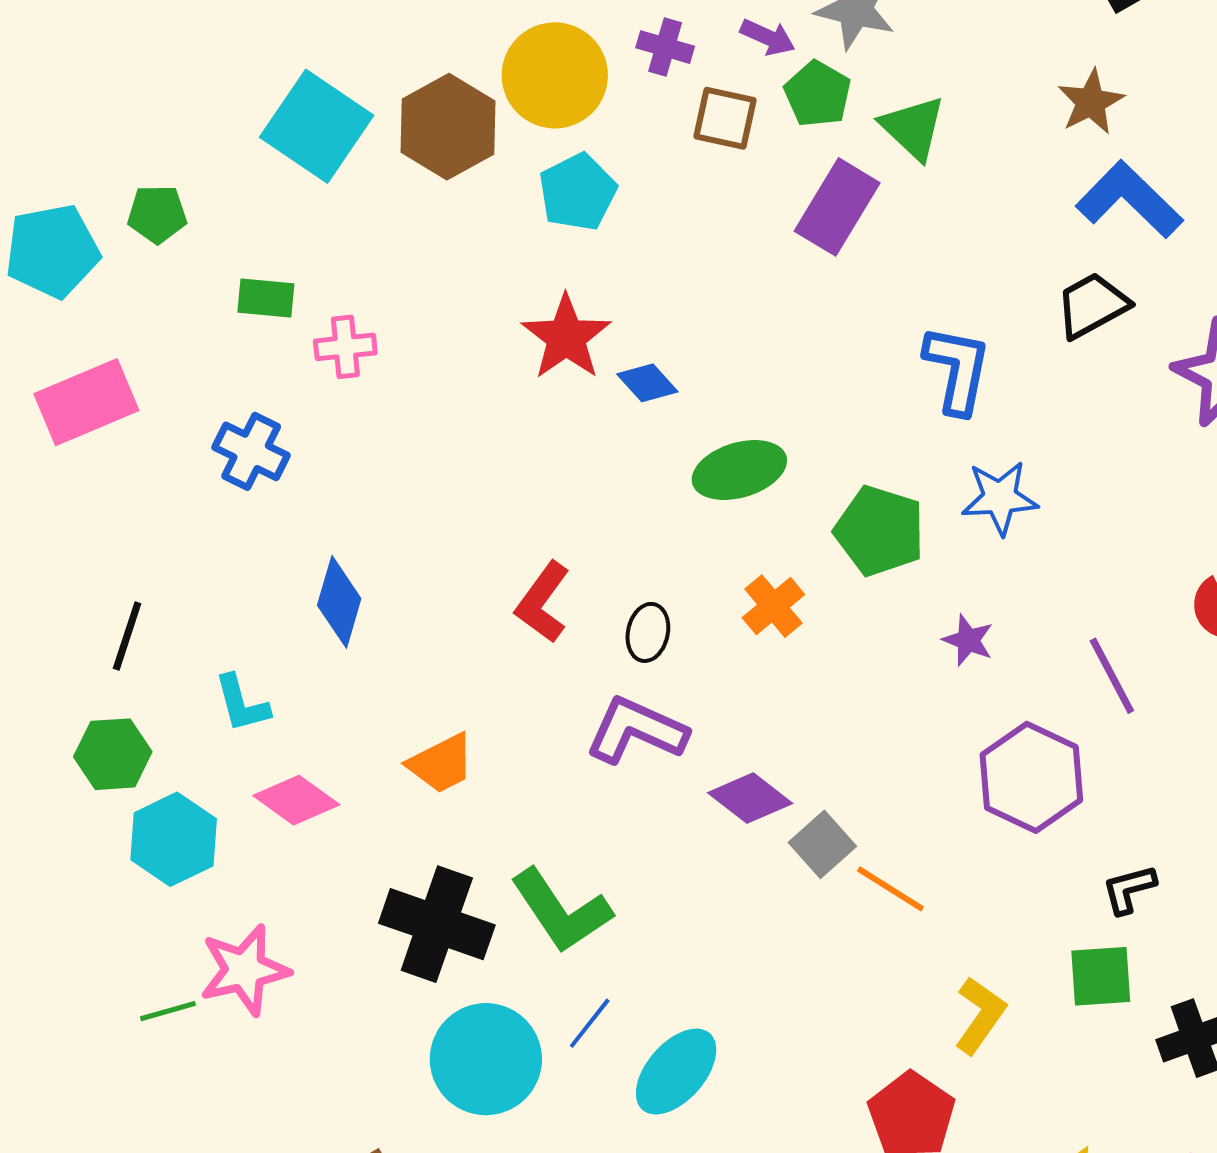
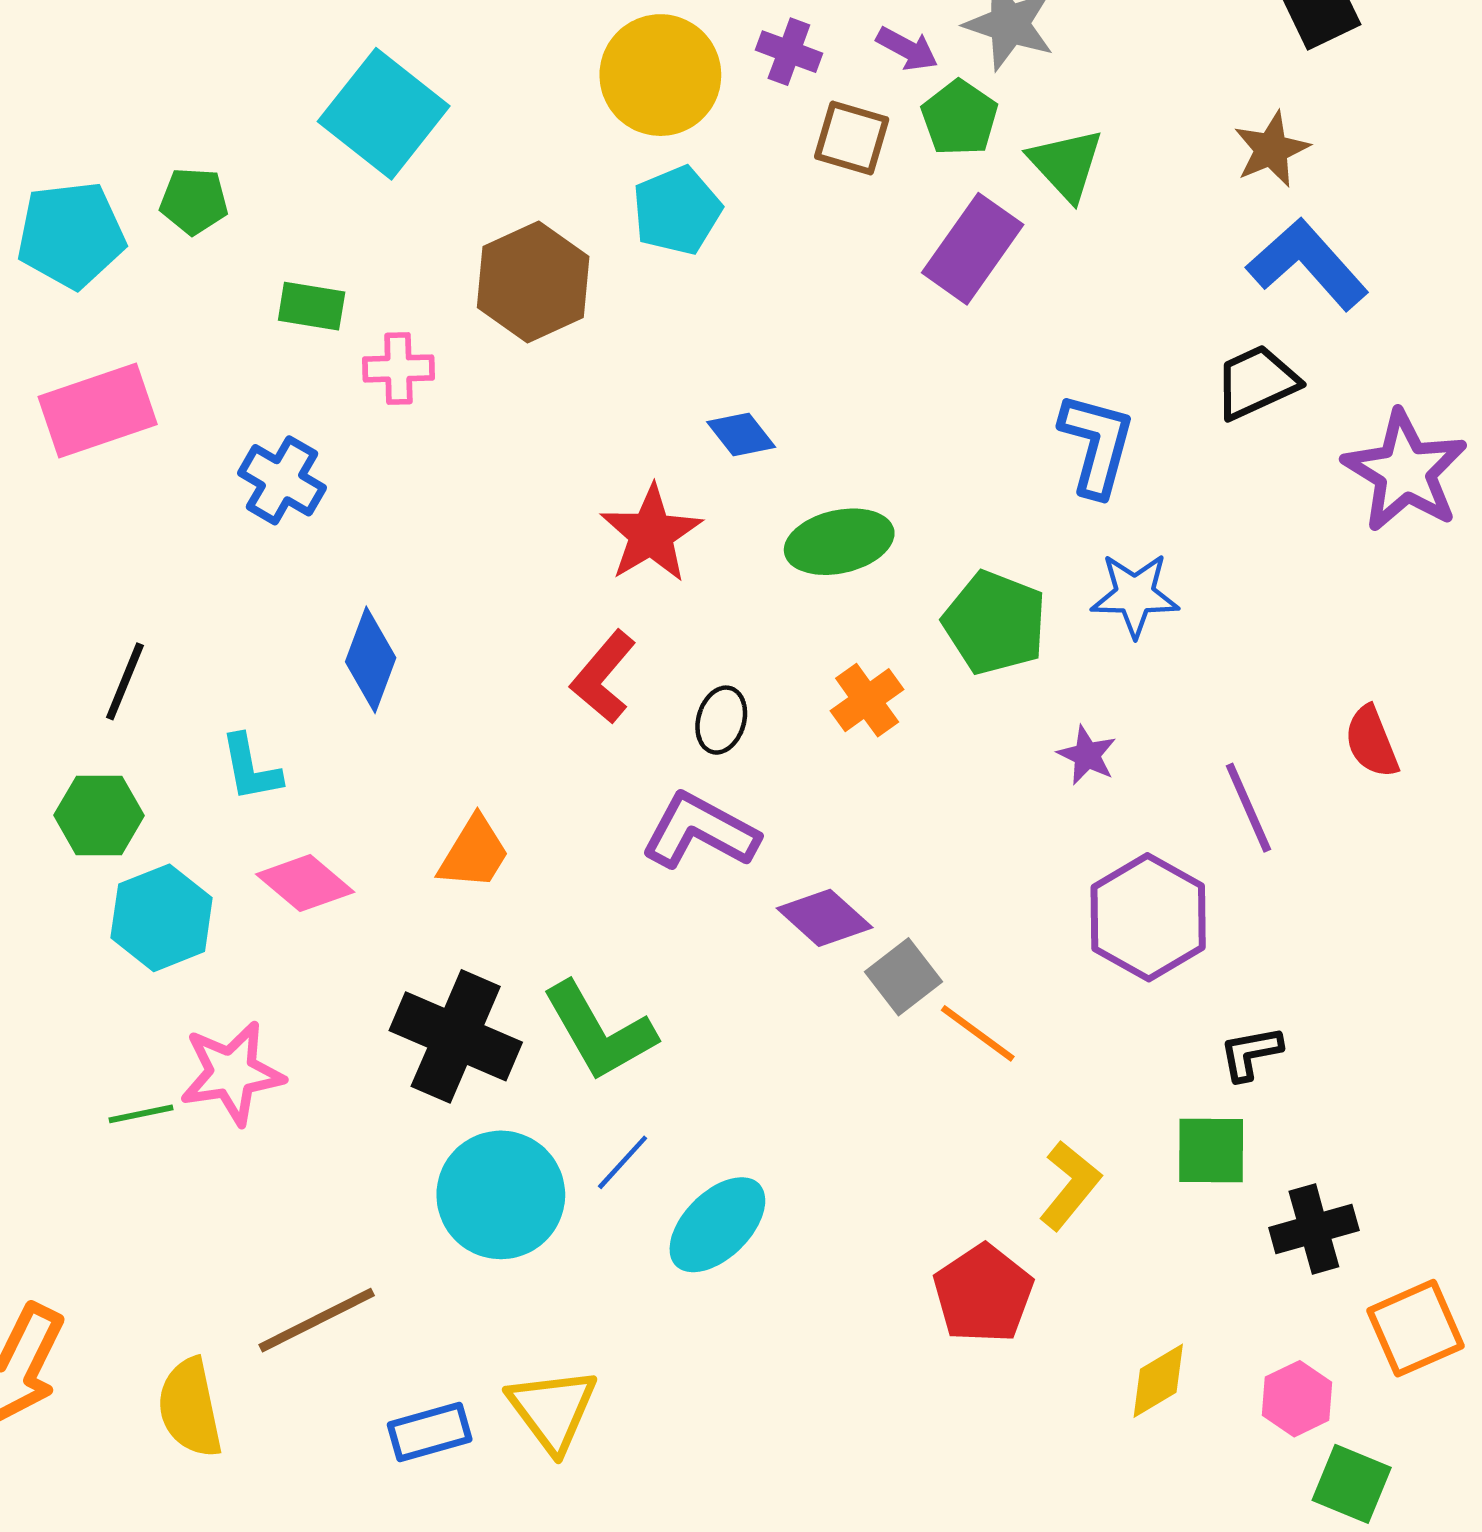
brown hexagon: (448, 127) -> (533, 282), moved
red star: (566, 337) -> (651, 534), moved
orange trapezoid: (441, 763) -> (474, 853), turned -36

